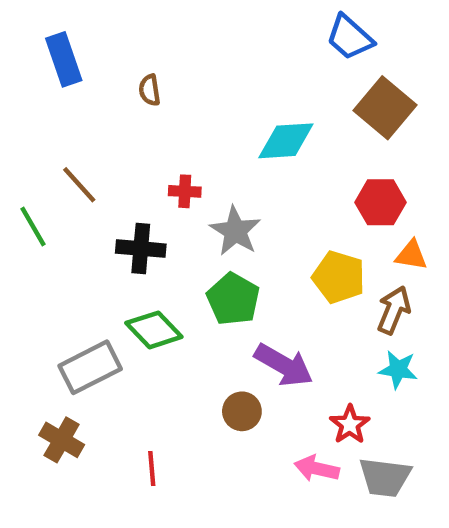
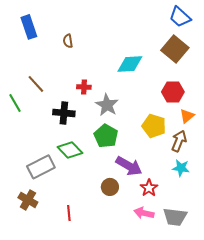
blue trapezoid: (350, 37) -> (180, 17), moved
orange triangle: (411, 255) -> (187, 116), turned -49
red star: (350, 424) -> (149, 188), moved

